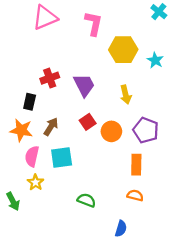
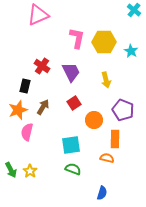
pink L-shape: (94, 23) -> (77, 38), moved
red cross: (50, 78) -> (42, 66), turned -35
orange star: (21, 130) -> (18, 110), turned -30
orange circle: (111, 131) -> (94, 120), moved
cyan square: (62, 157) -> (71, 145), moved
yellow star: (36, 182) -> (30, 171), moved
orange semicircle: (135, 195) -> (107, 158), moved

